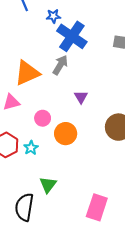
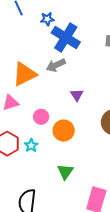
gray arrow: (60, 65) -> (56, 65), turned -144
green triangle: (48, 185) -> (65, 172), moved

